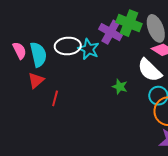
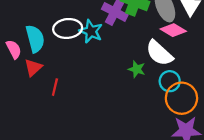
pink semicircle: (19, 51) -> (14, 49), moved
green star: (120, 87) -> (137, 69), moved

